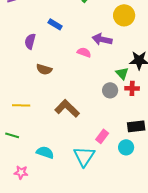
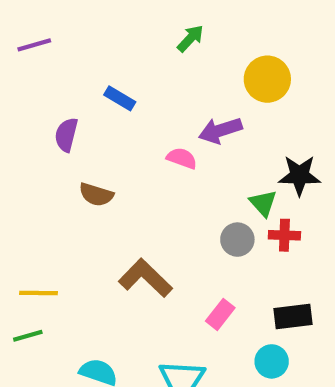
purple arrow: (102, 39) -> (220, 130), turned -30
yellow line: (21, 105) -> (38, 293), moved
green line: (12, 135) -> (28, 336), turned -32
pink rectangle: (102, 136) -> (220, 314), moved

